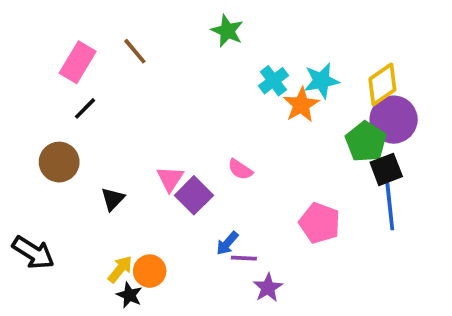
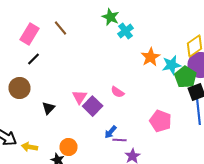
cyan cross: (273, 81) -> (126, 31), moved
cyan star: (321, 81) -> (172, 65), moved
yellow arrow: (120, 269) -> (30, 147), moved, turned -119

